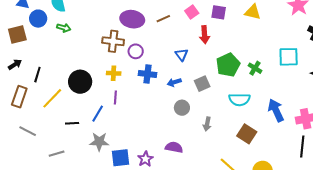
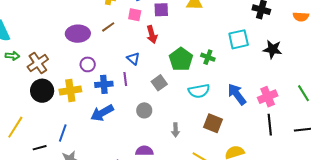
pink square: (192, 12) -> (135, 15), turned -32
brown cross: (113, 41) -> (38, 63), moved, turned -30
yellow cross: (114, 73) -> (70, 90), size x1.5
black circle: (80, 82) -> (42, 91), moved
blue arrow: (174, 82) -> (102, 113), moved, size x1.6
purple line: (115, 97) -> (125, 79), moved
gray arrow: (207, 124) -> (176, 130), moved

